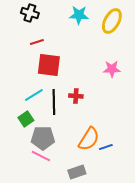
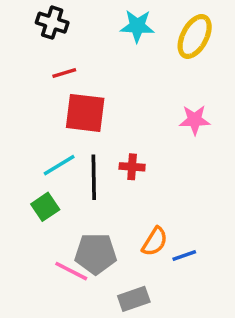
gray pentagon: (43, 138) -> (96, 254), moved
orange semicircle: (89, 139) -> (155, 242), size x0.7

